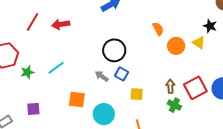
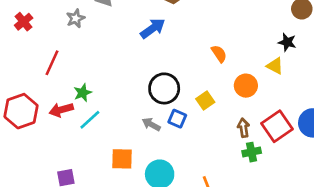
red arrow: (61, 24) -> (61, 110), moved
orange circle: (176, 46) -> (246, 86), moved
green star: (27, 72) -> (83, 93), moved
yellow square: (137, 94) -> (205, 100), moved, turned -32
green cross: (174, 105) -> (252, 152), turned -32

